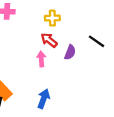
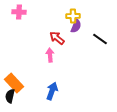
yellow cross: (52, 18) -> (73, 16), moved
purple semicircle: (70, 52) -> (76, 26), moved

